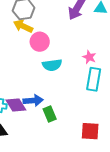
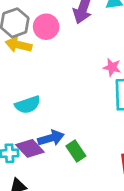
pink circle: (40, 42) -> (46, 27), moved
cyan semicircle: (52, 65) -> (28, 105), moved

